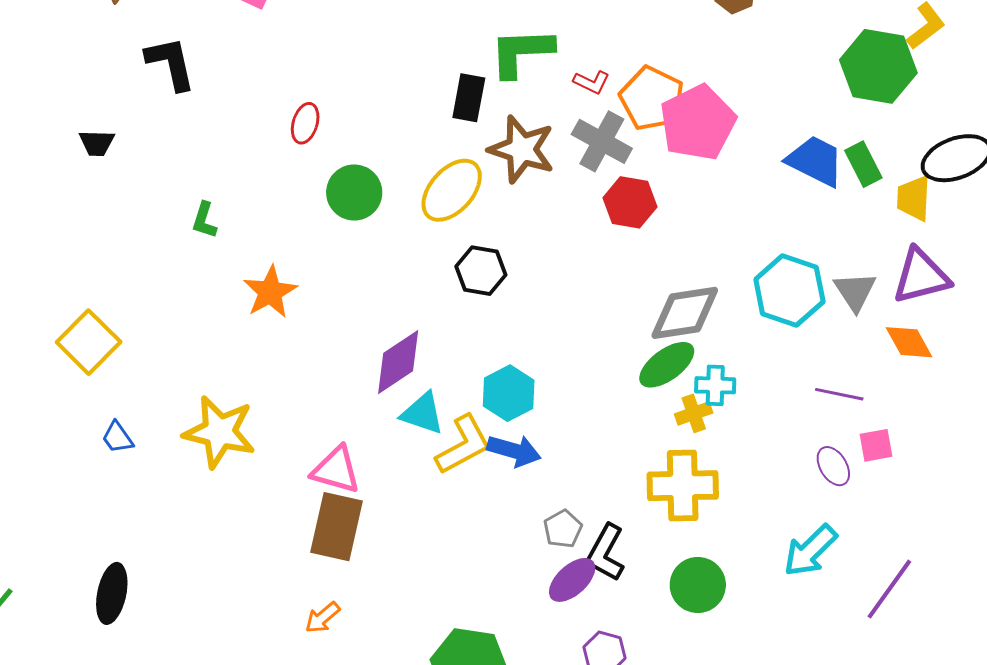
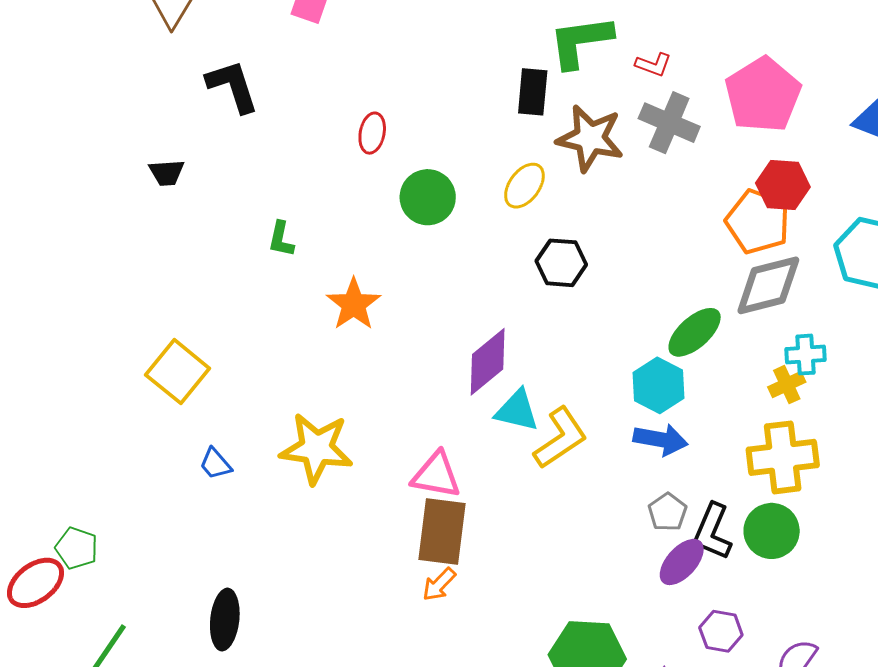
orange pentagon: (652, 98) -> (758, 222), moved
yellow ellipse: (452, 190) -> (524, 186), size x0.7
red hexagon: (630, 202) -> (783, 185), moved
green ellipse: (667, 365) -> (695, 332), moved
cyan hexagon: (509, 393) -> (659, 385), moved
blue arrow: (514, 451) -> (660, 440), moved
green circle: (698, 585) -> (772, 531), moved
orange arrow: (323, 618) -> (439, 584), moved

